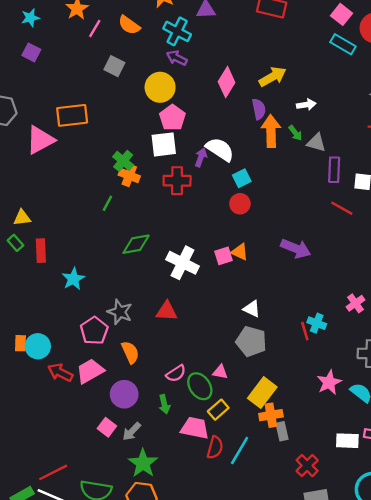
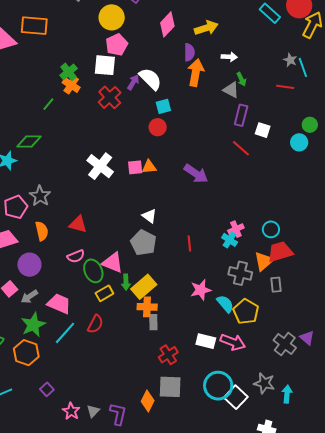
green arrow: (295, 133) -> (241, 79), moved
red cross: (177, 181) -> (110, 97), turned 35
green diamond: (136, 244) -> (29, 141), moved
orange triangle: (240, 252) -> (149, 167), turned -42
red triangle: (167, 311) -> (78, 224), moved
cyan cross: (317, 323) -> (230, 240), moved
pink triangle: (220, 372) -> (113, 263), size x1.6
green arrow: (164, 404) -> (126, 282), moved
pink trapezoid: (195, 428) -> (59, 304), moved
cyan line: (240, 451) -> (65, 333), moved

